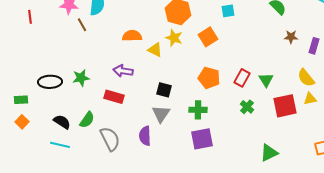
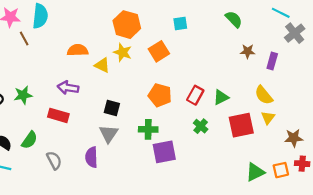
green triangle: (266, 80) -> (221, 97), turned 35
yellow triangle: (310, 99) -> (268, 118), turned -40
gray semicircle: (110, 139) -> (54, 160), size x0.7
purple square: (202, 139) -> (164, 152), moved
green triangle: (269, 153) -> (255, 172), moved

